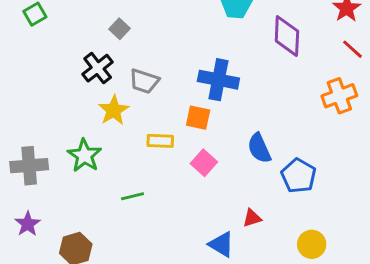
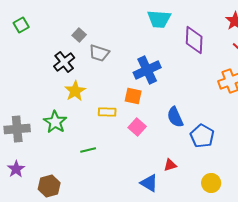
blue cross: (218, 80) -> (147, 70), turned -36
gray trapezoid: (144, 81) -> (99, 53), moved

